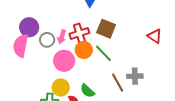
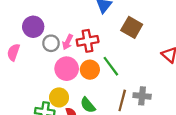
brown square: (106, 29) -> (132, 27), moved
pink semicircle: (21, 46) -> (13, 52), moved, size x0.7
orange circle: (84, 50) -> (90, 70), moved
brown line: (118, 83) -> (122, 100), turned 36

